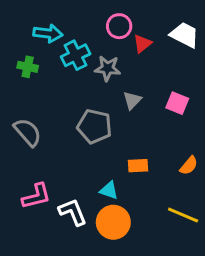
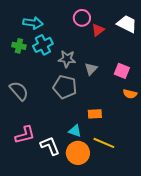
cyan cross: (76, 55) -> (43, 45), moved
gray star: (107, 68) -> (67, 59), moved
orange semicircle: (189, 166) -> (130, 94), moved, turned 64
yellow line: (183, 215) -> (104, 143), moved

